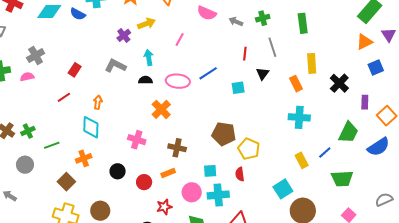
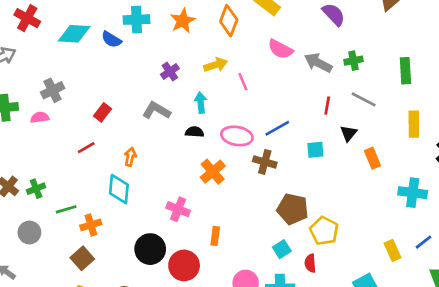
gray arrow: (236, 22) -> (318, 63), size x1.5
yellow arrow: (146, 24) -> (216, 65), moved
pink line: (180, 40) -> (243, 82), turned -56
gray line: (272, 47) -> (364, 99), turned -48
orange rectangle: (296, 84) -> (372, 158), moved
cyan cross: (299, 117) -> (413, 193), moved
brown cross: (177, 148) -> (265, 162), moved
orange cross: (84, 158) -> (91, 225), moved
black circle: (118, 171) -> (150, 249), size x1.5
cyan square: (210, 171) -> (282, 249), moved, turned -32
orange rectangle: (168, 173) -> (215, 236), moved, turned -64
red circle: (144, 182) -> (184, 265), size x1.5

